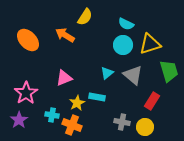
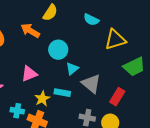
cyan circle: (123, 45) -> (58, 50), moved
green trapezoid: (169, 71) -> (134, 67), turned 80
gray triangle: (133, 75) -> (91, 84), moved

